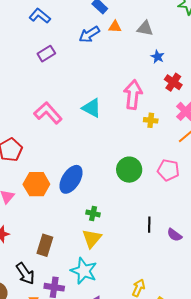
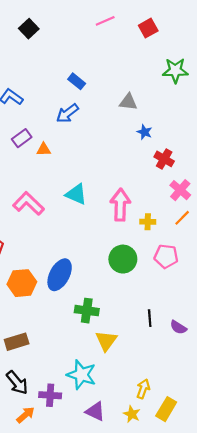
orange triangle: (115, 27) -> (44, 149), moved
pink arrow: (133, 95) -> (120, 205), moved
yellow cross: (151, 120) -> (148, 222), moved
green cross: (93, 213) -> (87, 311), size x1.5
yellow triangle: (92, 238) -> (106, 341), moved
brown rectangle: (45, 245) -> (17, 342), moved, turned 60

